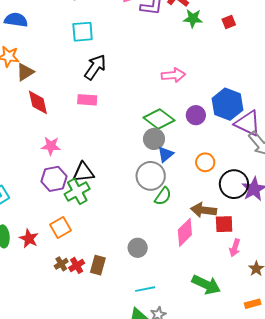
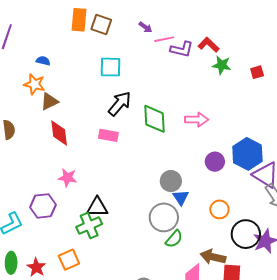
blue semicircle: (16, 20) -> (43, 61), moved, size x0.6
green diamond: (159, 119) -> (154, 119), moved, turned 44
blue triangle: (166, 154) -> (181, 198), turned -30
purple hexagon: (54, 179) -> (43, 206), moved

